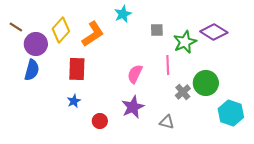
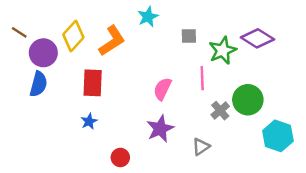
red circle: (100, 121) -> (120, 157), moved
gray triangle: (167, 122) -> (201, 147), turned -49

